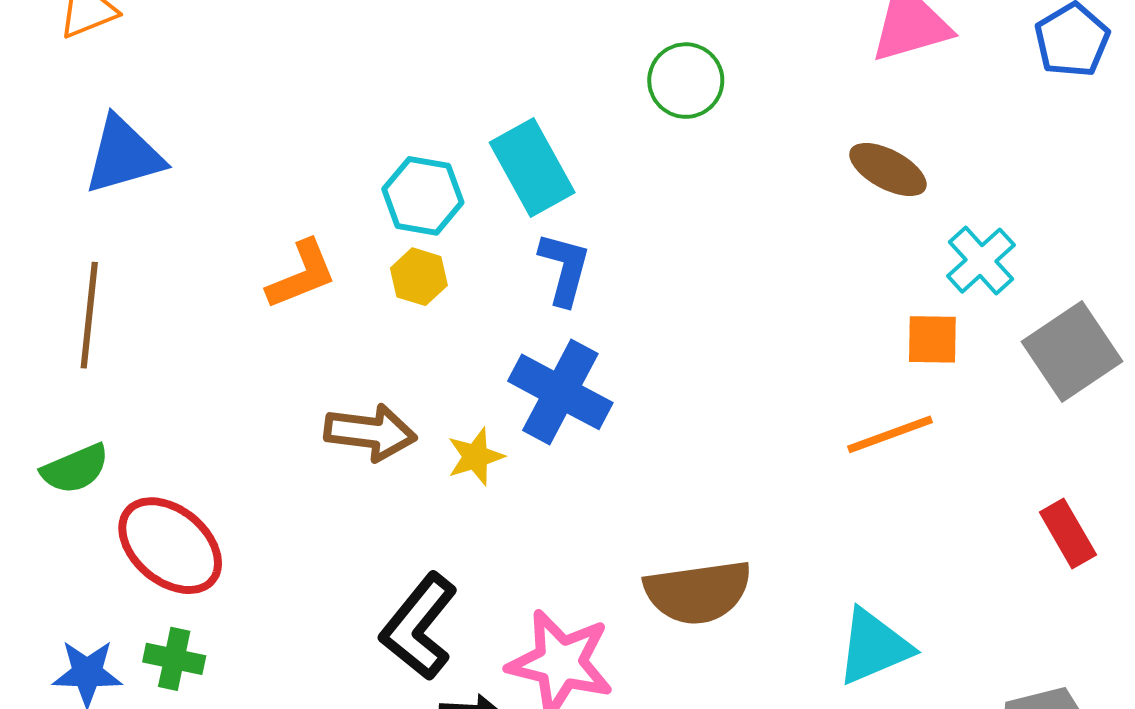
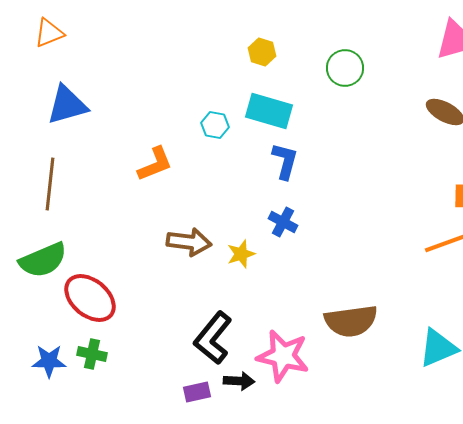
cyan rectangle: (532, 167) -> (269, 111), turned -45
cyan hexagon: (423, 196) -> (215, 125), size x0.7
yellow hexagon: (419, 277) -> (262, 52), moved
blue cross: (560, 392) -> (283, 222), size x0.6
green semicircle: (75, 469) -> (43, 260), size x1.4

